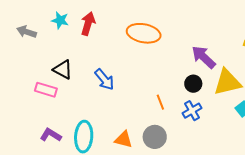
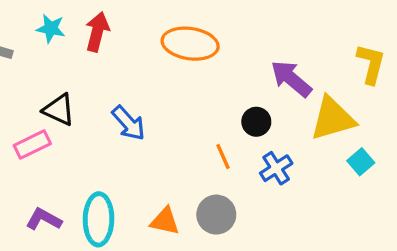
black circle: (193, 84) -> (256, 122), moved
pink rectangle: (46, 90) -> (32, 145), turned -40

